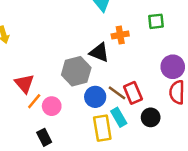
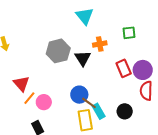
black triangle: (99, 52) -> (83, 58), turned 36
gray hexagon: (76, 71) -> (58, 51), moved
brown line: (117, 93) -> (89, 103), moved
red rectangle: (133, 93) -> (124, 68), moved

